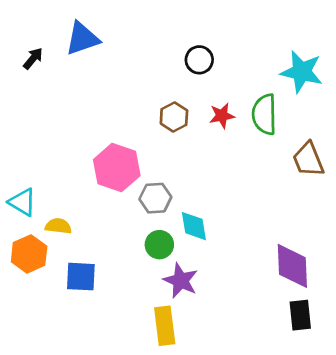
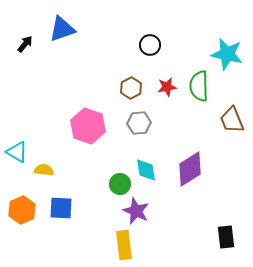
gray hexagon: (155, 198) -> (139, 123), moved
orange hexagon: (29, 254) -> (22, 210), moved
purple diamond: (292, 266) -> (190, 169), moved, turned 60

